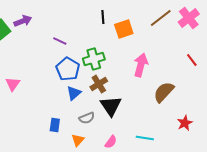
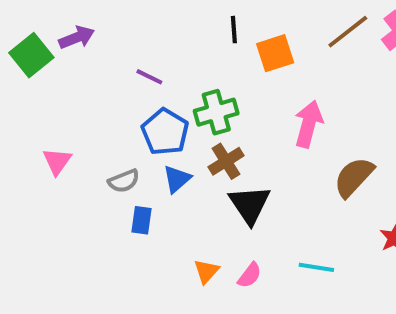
gray semicircle: (87, 118) -> (124, 181), moved
blue rectangle: (55, 125) -> (141, 220), moved
orange triangle: (78, 140) -> (206, 271), moved

